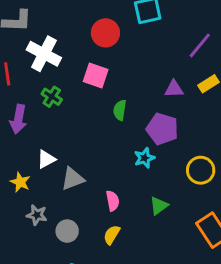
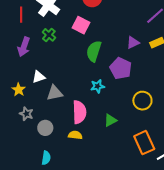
purple triangle: (174, 89) -> (133, 42), turned -32
green semicircle: (120, 110) -> (94, 51), size x1.5
cyan star: (144, 158) -> (98, 86), moved
pink semicircle: (113, 201) -> (79, 112), size x1.6
yellow semicircle: (112, 235) -> (75, 135), turned 56

